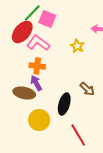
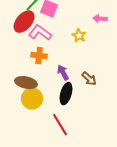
purple arrow: (36, 83) -> (63, 73), moved
yellow circle: (39, 120) -> (32, 99), moved
red line: (78, 135) -> (60, 125), moved

